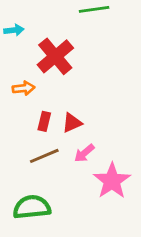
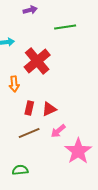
orange arrow: (24, 88) -> (14, 84), turned 91
green semicircle: (32, 207) -> (20, 170), size x0.6

